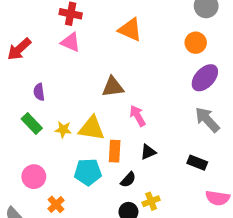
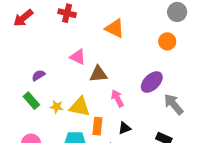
pink triangle: (71, 42) -> (78, 57), moved
red arrow: (19, 49) -> (23, 18), moved
purple ellipse: (205, 78) -> (152, 82), moved
purple semicircle: (39, 92) -> (38, 75), turned 64

